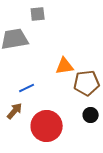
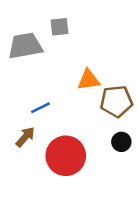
gray square: (38, 14) -> (59, 27), moved

